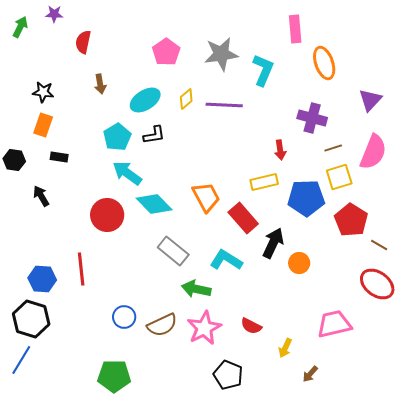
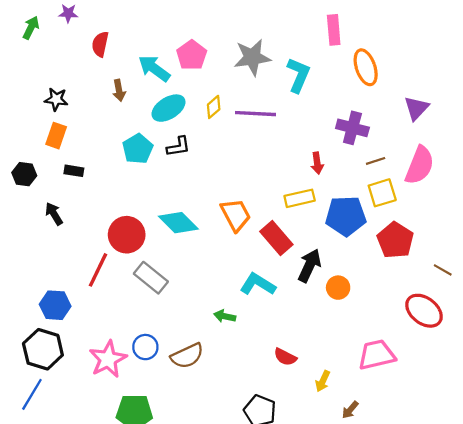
cyan arrow: (127, 173) -> (154, 68), moved
brown line: (379, 245) -> (443, 270), moved
gray rectangle: (173, 251) -> (151, 278), moved
red line: (81, 269) -> (98, 270), moved, turned 32
green arrow: (196, 289) -> (225, 316), size x0.7
pink star: (204, 328) -> (108, 359), moved

